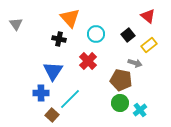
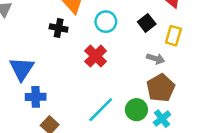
yellow rectangle: (149, 45) -> (173, 36), turned -35
blue triangle: (53, 71) -> (22, 69), moved
brown pentagon: (121, 80) -> (161, 88), moved, turned 30
cyan line: (70, 99) -> (101, 110), moved

